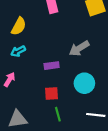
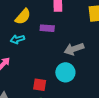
purple rectangle: (52, 66) -> (47, 28), moved
cyan circle: (84, 83) -> (65, 72), moved

